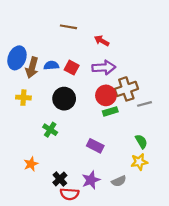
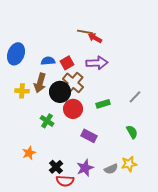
brown line: (68, 27) -> (85, 32), moved
brown arrow: (32, 68) -> (40, 83), moved
red square: (72, 68) -> (67, 63), turned 32
brown cross: (126, 89) -> (73, 83), moved, turned -30
red circle: (106, 95) -> (73, 109), moved
gray line: (145, 104) -> (135, 97), turned -32
yellow star: (139, 162) -> (129, 164), moved

